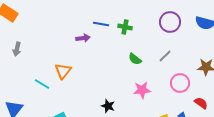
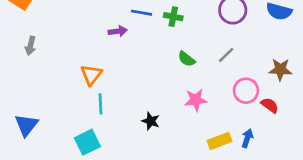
cyan line: (42, 84) -> (100, 104), moved, turned 56
red semicircle: (201, 103) -> (270, 105), moved

